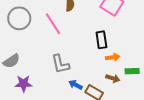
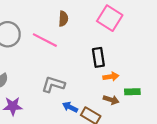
pink line: (53, 24) -> (45, 40), turned -30
gray L-shape: (60, 64) -> (53, 84), turned 120

